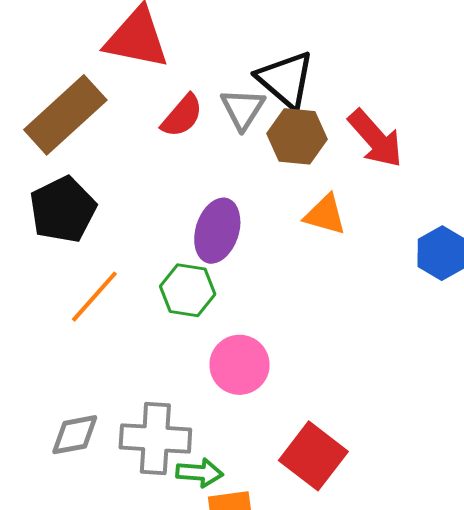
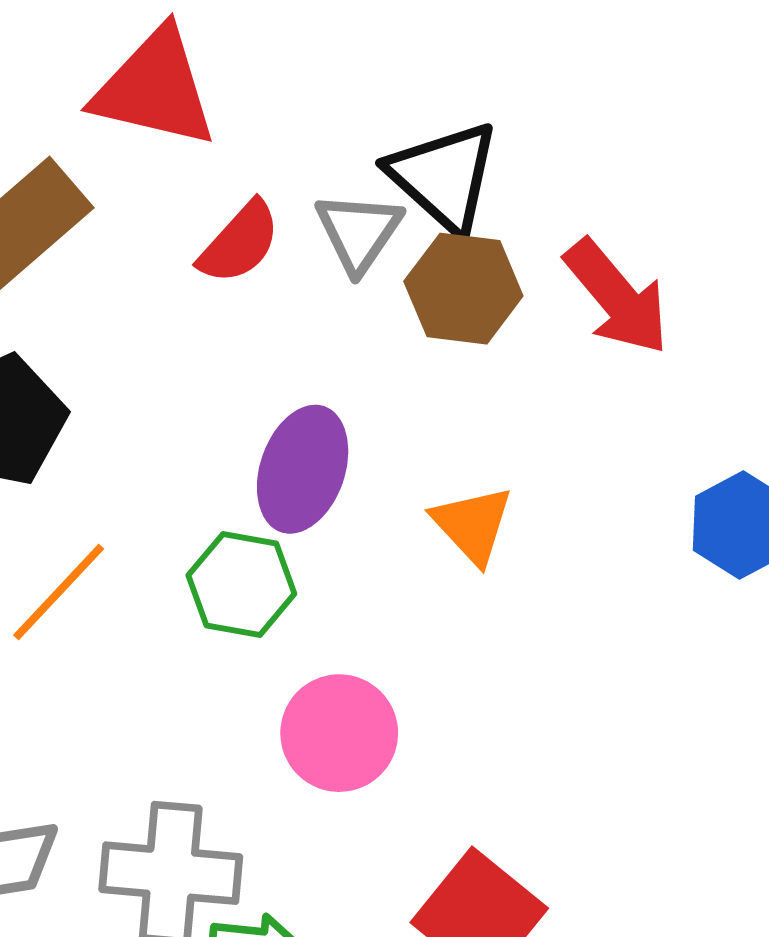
orange triangle: (325, 215) -> (472, 525), moved, turned 30

